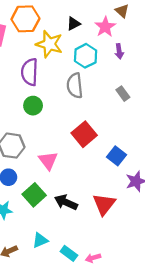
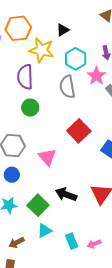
pink star: (105, 27) -> (96, 76), moved
green square: (34, 195) -> (38, 205), moved
cyan rectangle: (69, 253) -> (72, 241), turned 35

